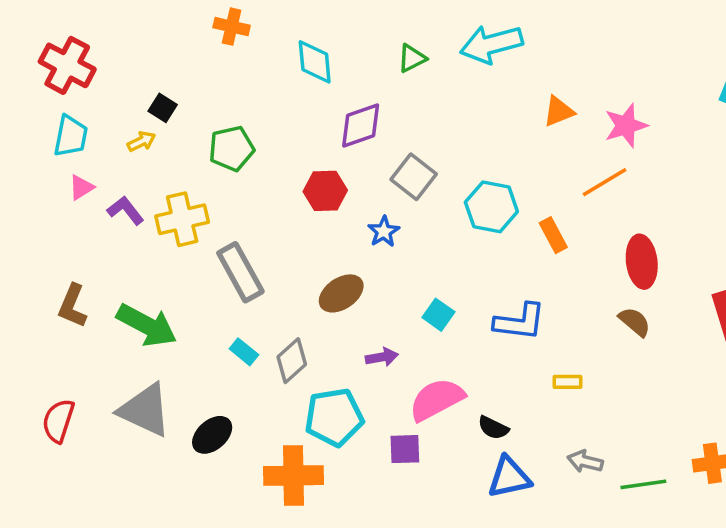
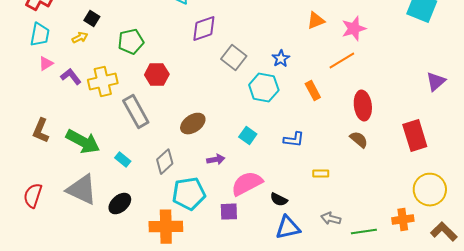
red hexagon: (325, 191) -> (157, 75), moved
cyan hexagon: (491, 207) -> (264, 88), moved
blue star: (384, 232) -> (281, 59), moved
blue L-shape: (520, 322) -> (294, 140), size x0.7
cyan rectangle: (244, 352) -> (123, 160), moved

